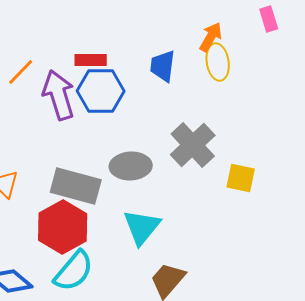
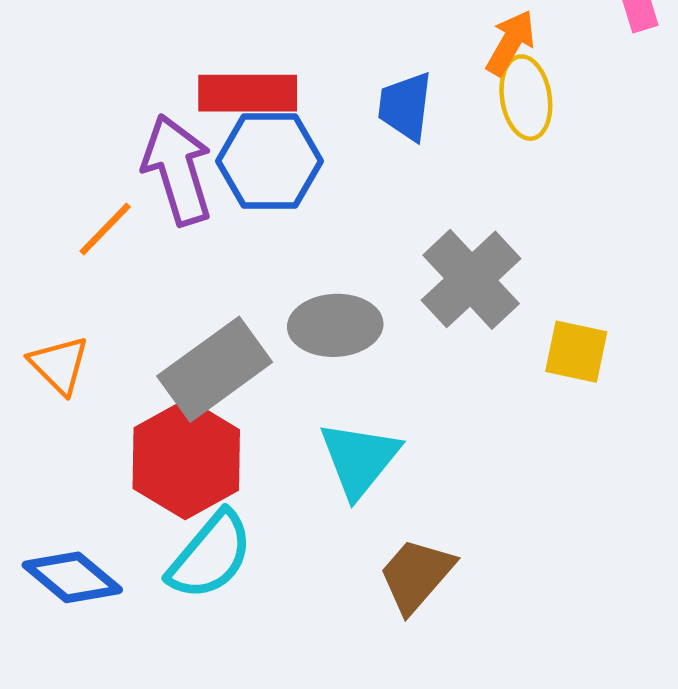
red rectangle: (91, 60) -> (248, 93), size x1.4
orange line: (21, 72) -> (105, 229), moved
gray rectangle: (76, 186) -> (215, 369), turned -51

